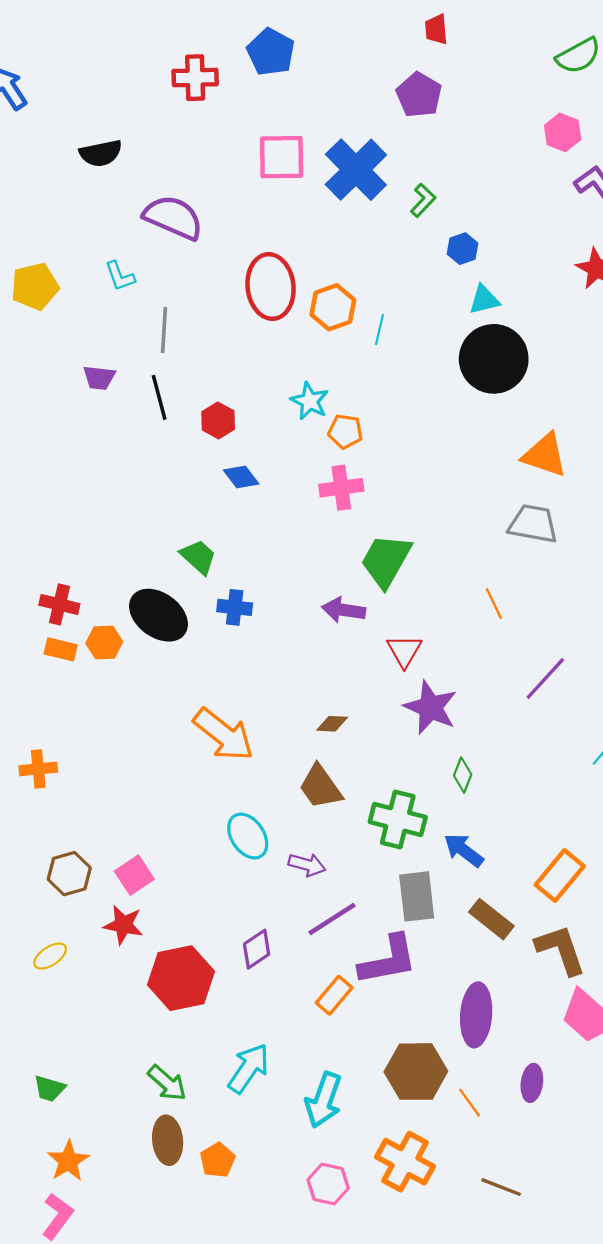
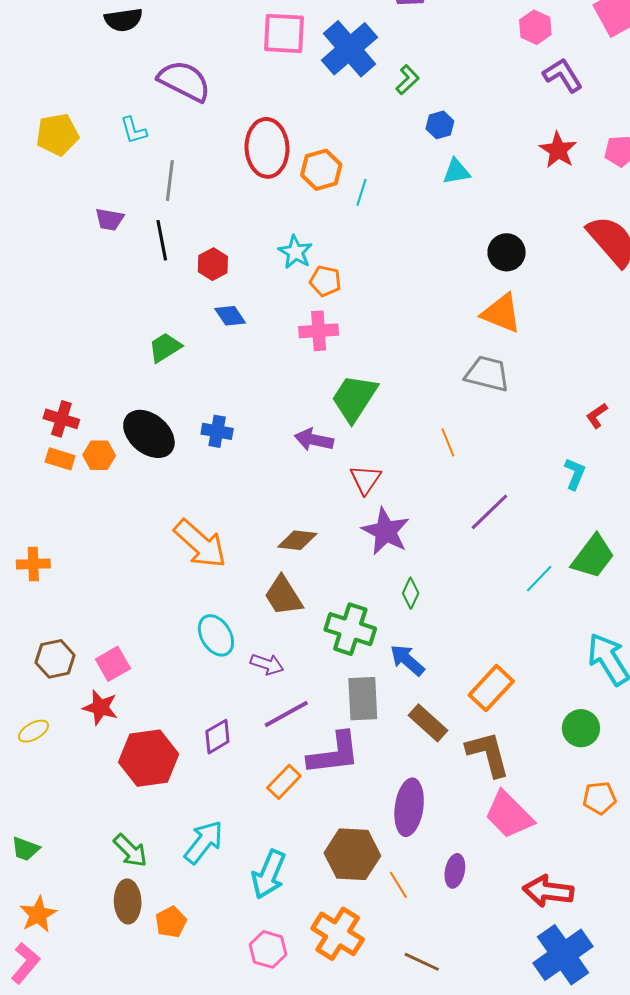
black circle: (494, 359) -> (507, 252), moved, size x0.6
green trapezoid: (198, 557) -> (165, 347), moved, turned -78
brown diamond: (332, 724) -> (297, 540), size x1.4

